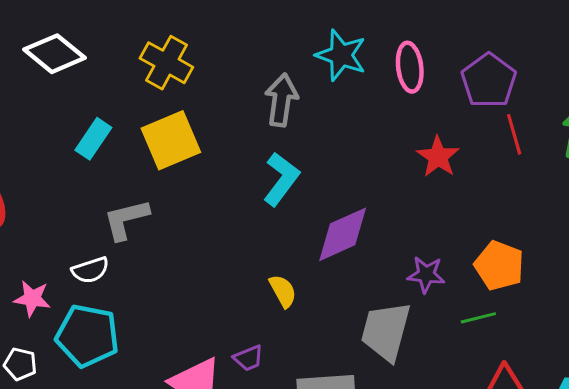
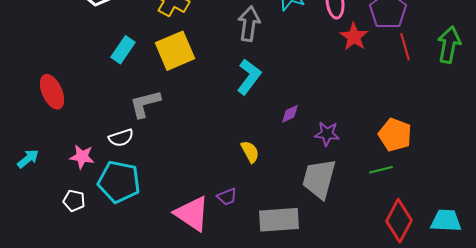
red star: (438, 157) -> (354, 37), moved
purple diamond: (343, 234) -> (290, 114), size x0.5
purple star: (426, 275) -> (327, 134), moved

